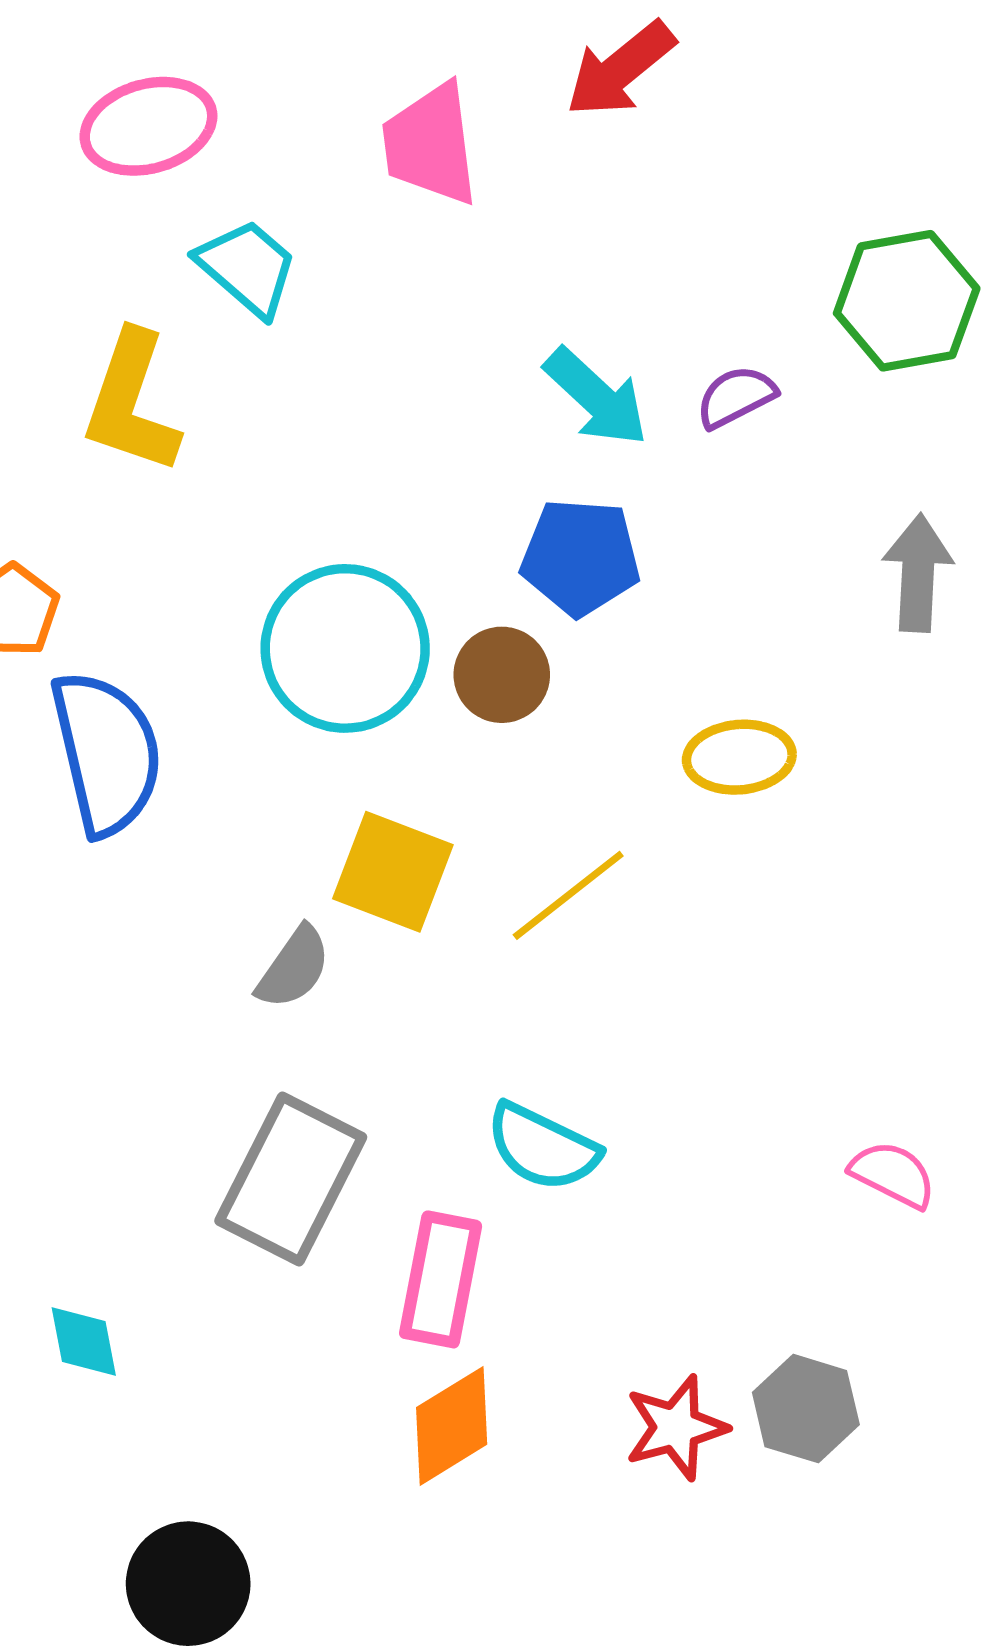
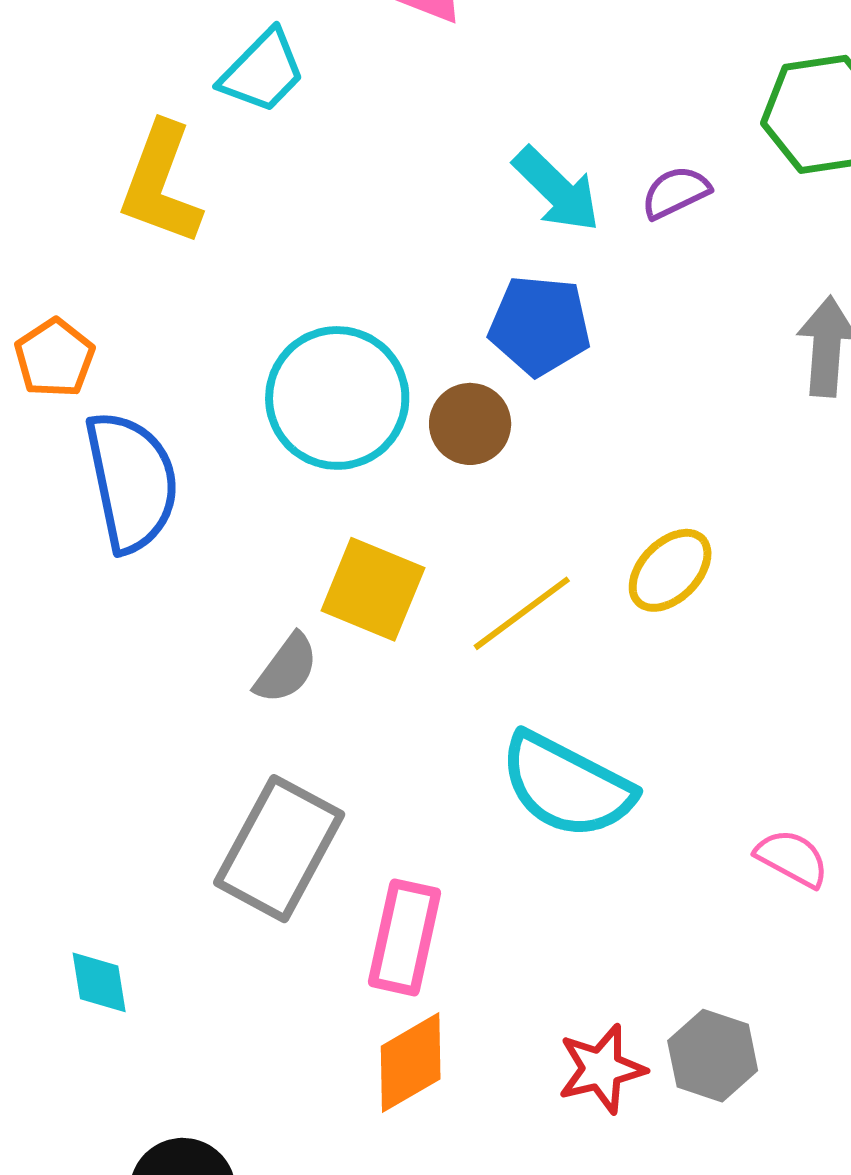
cyan trapezoid: (247, 268) -> (263, 71), turned 92
yellow ellipse: (739, 757) -> (670, 570), moved, turned -42
cyan semicircle: (543, 1147) -> (567, 786), moved, size x1.4

